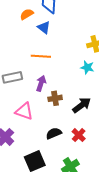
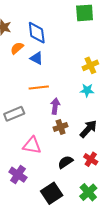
purple arrow: (41, 83) -> (55, 106), moved

